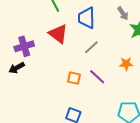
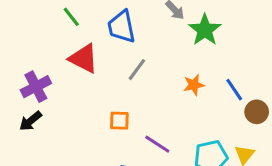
purple line: (97, 77) -> (157, 144), moved

